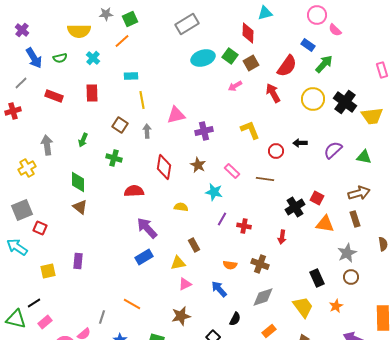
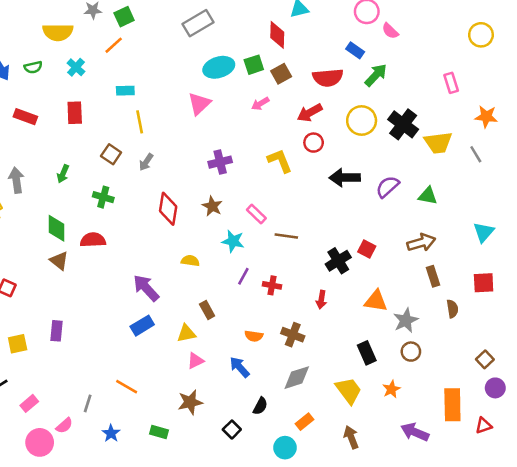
green square: (230, 56) -> (254, 65), turned 35
red semicircle: (287, 66) -> (328, 78), turned 50
red arrow: (273, 93) -> (310, 113), turned -90
pink triangle: (176, 115) -> (199, 104), moved, turned -30
gray arrow: (147, 131) -> (146, 162), turned -144
black arrow: (300, 143) -> (345, 178), size x1.6
red circle: (276, 151) -> (314, 143), moved
brown line: (265, 179) -> (286, 236), moved
red semicircle: (134, 191) -> (93, 240), moved
brown rectangle: (355, 219) -> (433, 276), moved
orange triangle: (325, 224) -> (376, 301), moved
pink rectangle: (45, 322) -> (29, 403), moved

